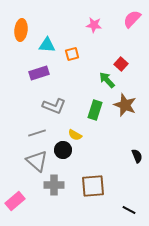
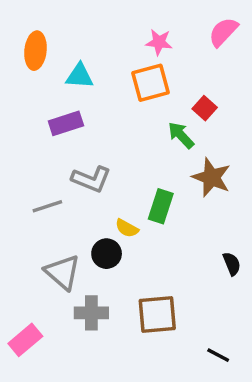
orange square: (72, 54) -> (151, 83), moved, size x1.6
green rectangle: (95, 110) -> (161, 206), moved
gray line: (37, 133) -> (47, 206), moved

